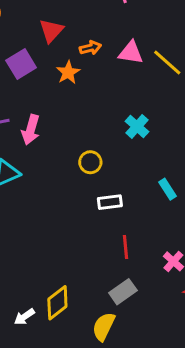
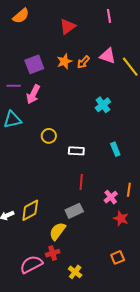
red triangle: (51, 31) -> (68, 26), moved
orange arrow: (90, 48) -> (83, 62), moved, turned 136
purple square: (21, 64) -> (34, 64), moved
yellow circle: (90, 162) -> (49, 136), moved

